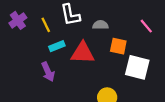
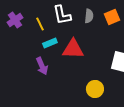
gray semicircle: (100, 25) -> (89, 16), moved, turned 96
orange square: (118, 46) -> (112, 17), moved, turned -35

